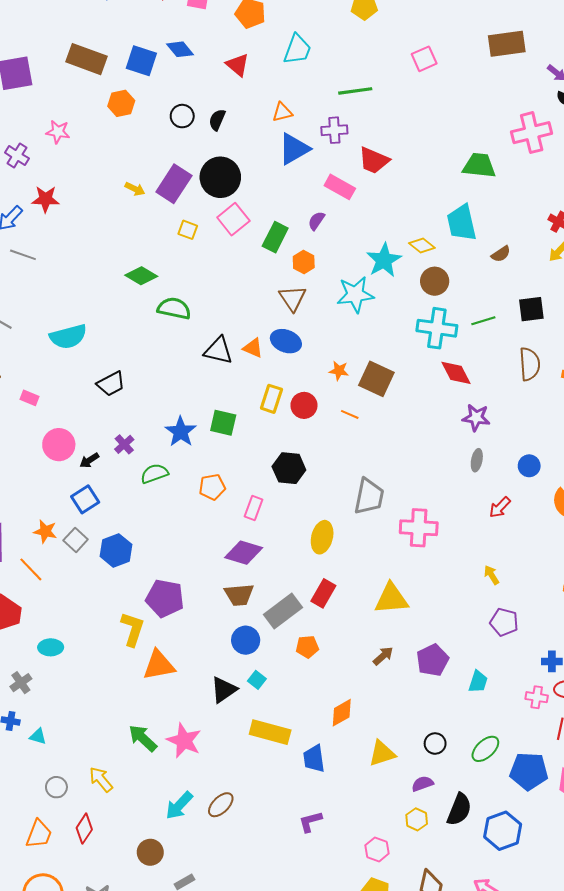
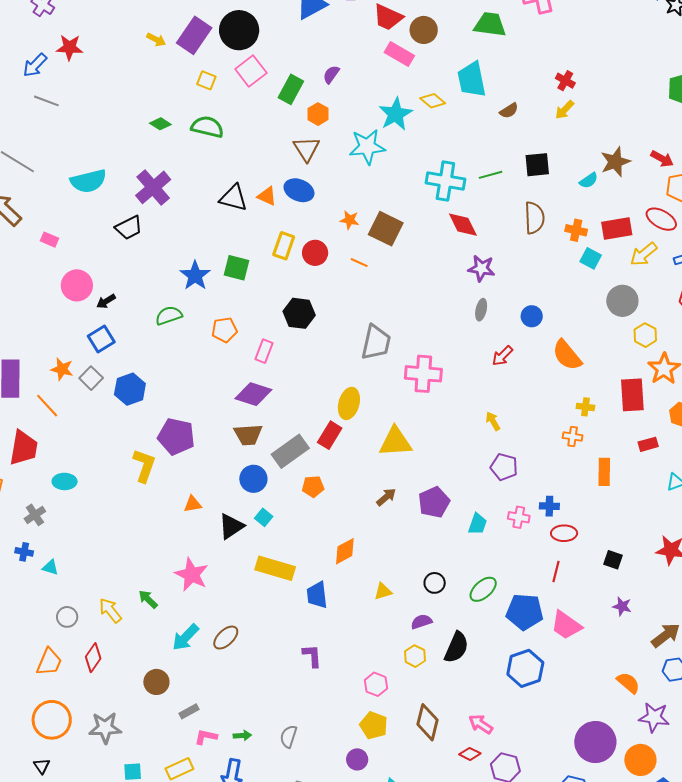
pink rectangle: (340, 187) -> (399, 54), moved
green diamond: (141, 276) -> (160, 124), size x0.7
brown circle: (435, 281) -> (424, 30), moved
green semicircle: (174, 308) -> (207, 127), moved
purple cross: (124, 444) -> (153, 187), moved, size x1.8
yellow ellipse: (322, 537) -> (349, 403), moved
orange triangle: (159, 665) -> (193, 504), moved, size x0.6
pink cross: (537, 697) -> (519, 517), moved
green arrow: (143, 738) -> (148, 599), moved, size x0.7
yellow triangle: (382, 753) -> (383, 591), size x0.7
purple L-shape: (310, 822) -> (312, 656), turned 100
blue hexagon: (503, 831) -> (525, 668), moved

